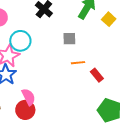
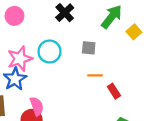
cyan circle: (20, 41) -> (50, 52), moved

